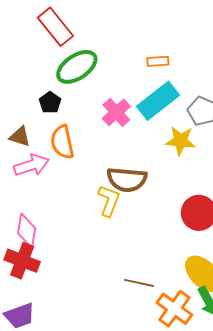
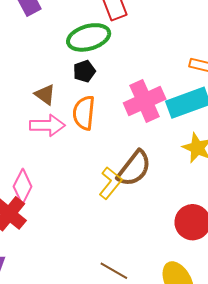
green ellipse: (77, 67) -> (89, 37), moved
pink cross: (116, 112) -> (145, 101), size x1.4
brown semicircle: (127, 180) -> (134, 168), turned -75

